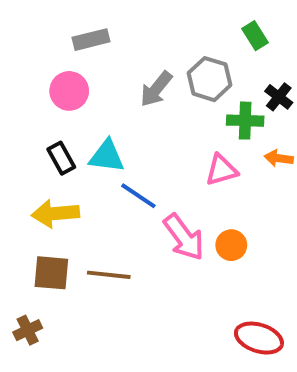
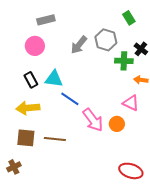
pink triangle: (221, 170) -> (131, 103), moved, turned 42

